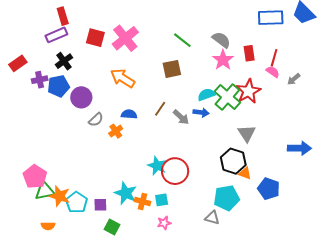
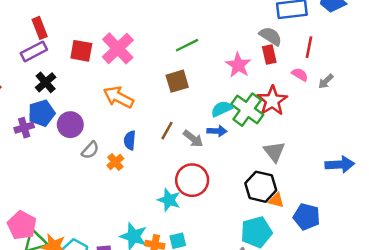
green line: (182, 40) -> (187, 45), turned -60
gray semicircle: (221, 40) -> (271, 36), moved
red line: (274, 58) -> (309, 47), moved
purple cross: (40, 80) -> (24, 128), moved
blue semicircle: (129, 114) -> (130, 140), turned -84
red circle: (175, 171) -> (192, 180), moved

